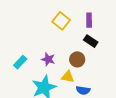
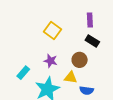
yellow square: (61, 21) -> (53, 31), moved
cyan rectangle: (20, 62) -> (23, 73), moved

